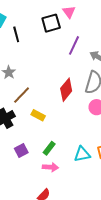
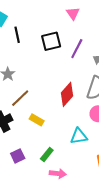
black square: (51, 23) -> (51, 41), moved
cyan triangle: (82, 154) -> (79, 136), moved
pink arrow: (50, 167) -> (58, 174), moved

